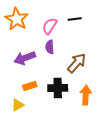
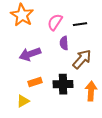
black line: (75, 19) -> (80, 24), moved
purple semicircle: (50, 47) -> (64, 43), moved

